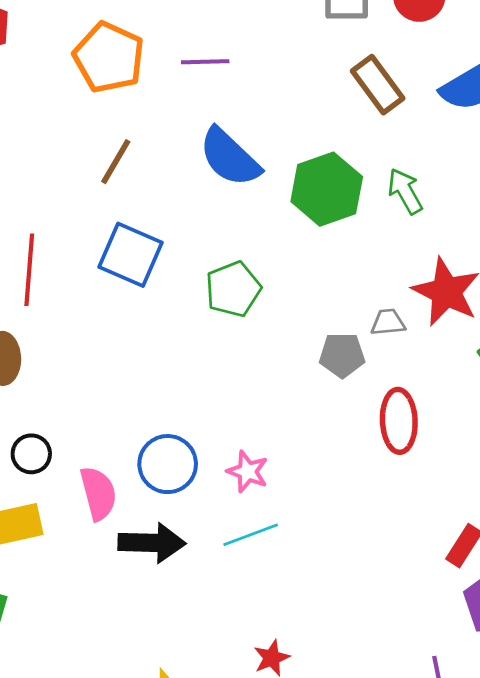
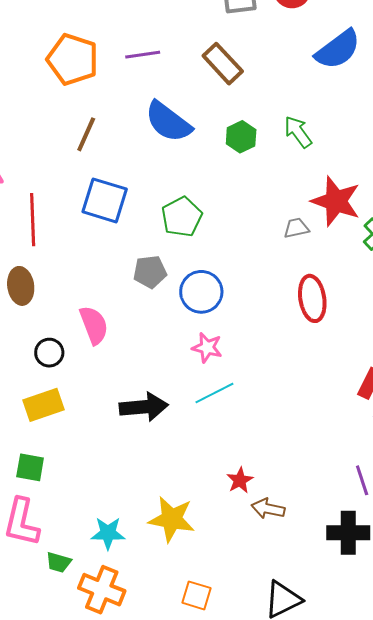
brown rectangle: (378, 85) -> (223, 64), moved
green hexagon: (327, 189) -> (241, 137), size x0.6
gray pentagon: (342, 355) -> (150, 272), moved
blue circle: (168, 464) -> (201, 292), moved
pink semicircle: (98, 493) -> (94, 325), moved

